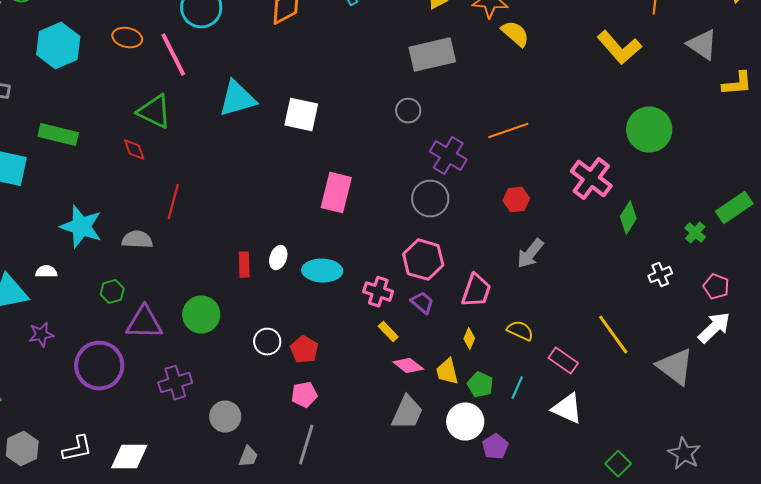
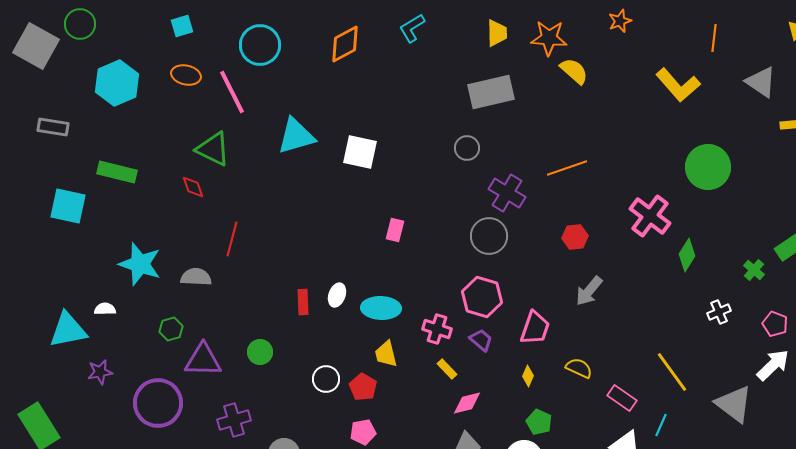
pink rectangle: (336, 193) -> (395, 230), size x0.6
green circle: (201, 315) -> (260, 352), size x0.7
pink diamond: (408, 366) -> (467, 403), turned -52
yellow trapezoid: (447, 372) -> (386, 354), moved
cyan line: (517, 388) -> (661, 425), moved

